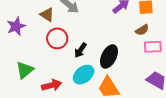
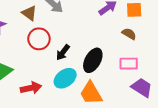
brown semicircle: (142, 30) -> (129, 34), turned -120
pink rectangle: (153, 47) -> (129, 64), moved

